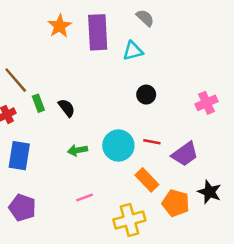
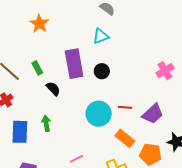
purple rectangle: (98, 32) -> (74, 64), moved
black circle: (146, 95) -> (102, 71), moved
green rectangle: (38, 103) -> (37, 68), moved
green arrow: (77, 150) -> (46, 123), moved, turned 98

